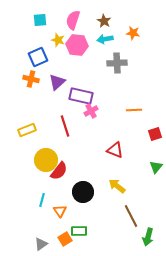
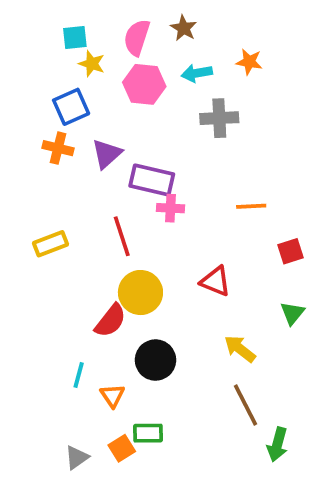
brown star: (104, 21) -> (184, 28), moved
yellow star: (58, 40) -> (92, 64), moved
pink cross: (91, 111) -> (171, 208), turned 32
yellow circle: (46, 160) -> (140, 293), moved
yellow arrow: (117, 186) -> (240, 349), moved

